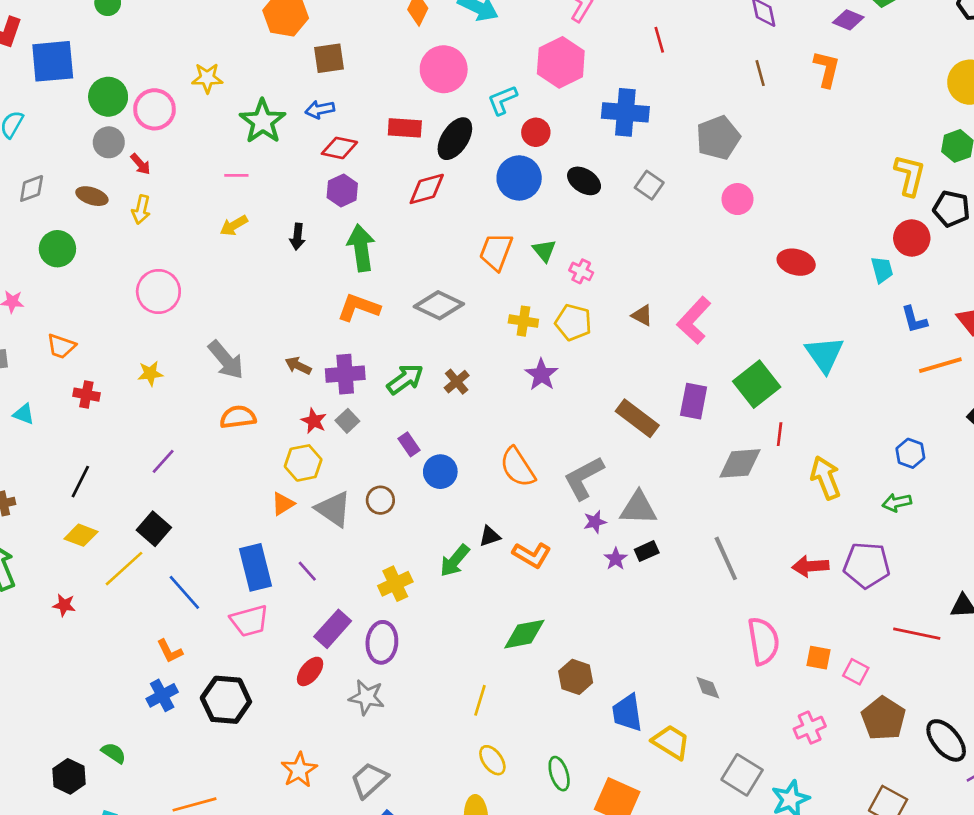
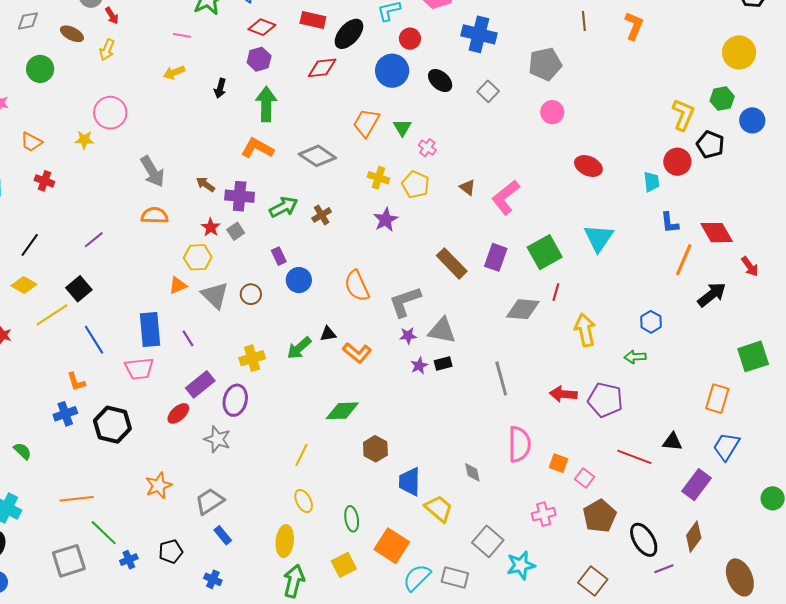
orange line: (940, 365) -> (684, 260), turned -60
yellow star: (150, 373) -> (84, 140), moved

